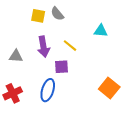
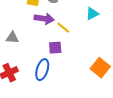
cyan triangle: (101, 31) -> (92, 14), turned -32
purple arrow: (43, 47) -> (44, 19), moved, turned -72

